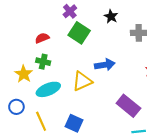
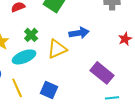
green cross: (43, 62) -> (31, 35), moved, turned 32

